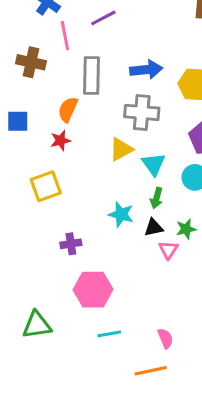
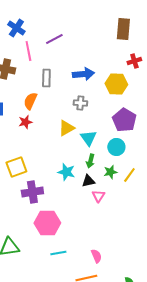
gray rectangle: (92, 76) -> (46, 78), size x0.7
gray cross: (142, 112) -> (80, 103), size x0.6
yellow square: (46, 186) -> (16, 167), moved
green star: (186, 229) -> (110, 172), moved
purple cross: (71, 244) -> (32, 192), size x1.5

